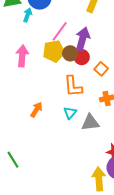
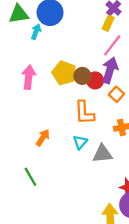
pink line: (60, 31) -> (112, 45), moved
purple arrow: (83, 39) -> (110, 70), moved
yellow pentagon: (54, 51) -> (64, 73), turned 30
green line: (13, 160) -> (30, 177), moved

